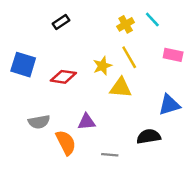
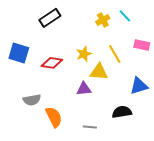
black rectangle: (61, 22) -> (50, 18), size x1.5
yellow line: (129, 57) -> (115, 54), moved
purple triangle: (87, 122) -> (84, 89), moved

